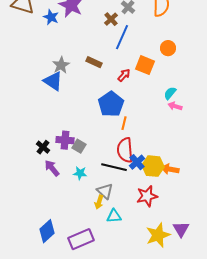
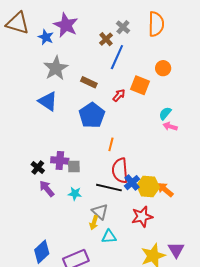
gray star: (61, 65) -> (56, 68), moved, size x1.4
blue pentagon: (111, 104) -> (92, 115), moved
orange line: (124, 123) -> (111, 144), moved
gray square: (79, 146) -> (74, 166), turned -32
orange arrow: (170, 169) -> (165, 190), turned 30

